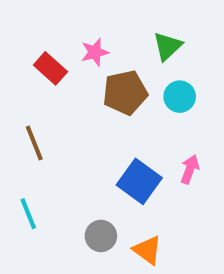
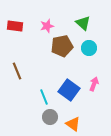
green triangle: (168, 46) -> (83, 23), turned -35
red rectangle: (50, 68) -> (15, 26), moved, turned -35
cyan line: (28, 214) -> (44, 97), moved

